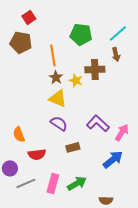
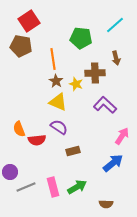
red square: (29, 17) -> (29, 21), size x1.5
cyan line: (118, 33) -> (115, 25), moved
purple L-shape: (98, 123) -> (105, 105), moved
orange semicircle: (19, 134) -> (19, 129), moved
red semicircle: (37, 154) -> (37, 140), moved
pink rectangle: (53, 183) -> (53, 187), turned -30

